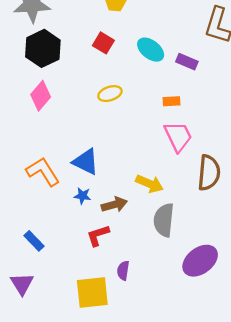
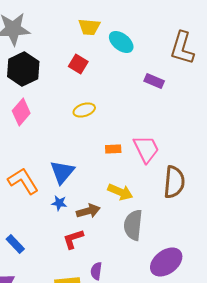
cyan ellipse: (151, 50) -> (121, 42), moved
orange rectangle: (172, 101) -> (113, 149), moved
blue triangle: (86, 162) -> (62, 172), turned 44

